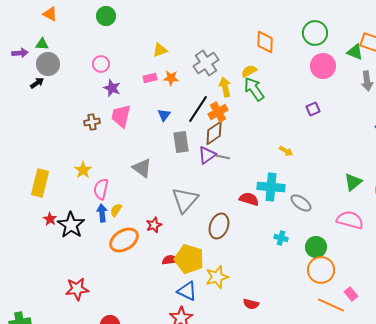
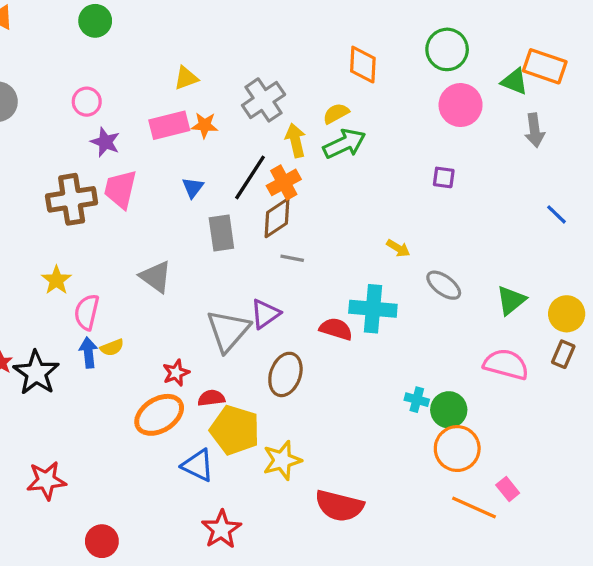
pink rectangle: (150, 78) -> (169, 125), size x1.6
green arrow: (254, 89) -> (344, 144), turned 100
purple square: (313, 109) -> (444, 177), turned 32
brown cross: (92, 122) -> (72, 199), size x1.8
purple triangle: (207, 155) -> (265, 314), moved
gray ellipse: (301, 203) -> (444, 285), moved
yellow semicircle: (116, 210) -> (112, 347), turned -144
cyan cross: (281, 238) -> (417, 400), moved
orange ellipse: (124, 240) -> (159, 415), moved
red semicircle: (170, 260) -> (211, 398), moved
blue triangle: (187, 291) -> (198, 465), moved
red semicircle: (251, 304) -> (339, 506), size x1.8

